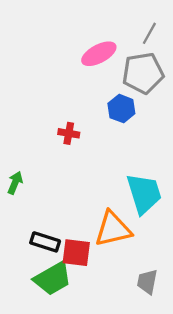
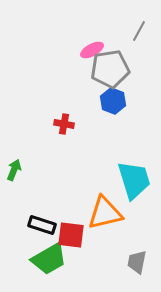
pink ellipse: (99, 54) -> (92, 50), size x0.7
gray pentagon: (143, 73) -> (110, 69), moved

